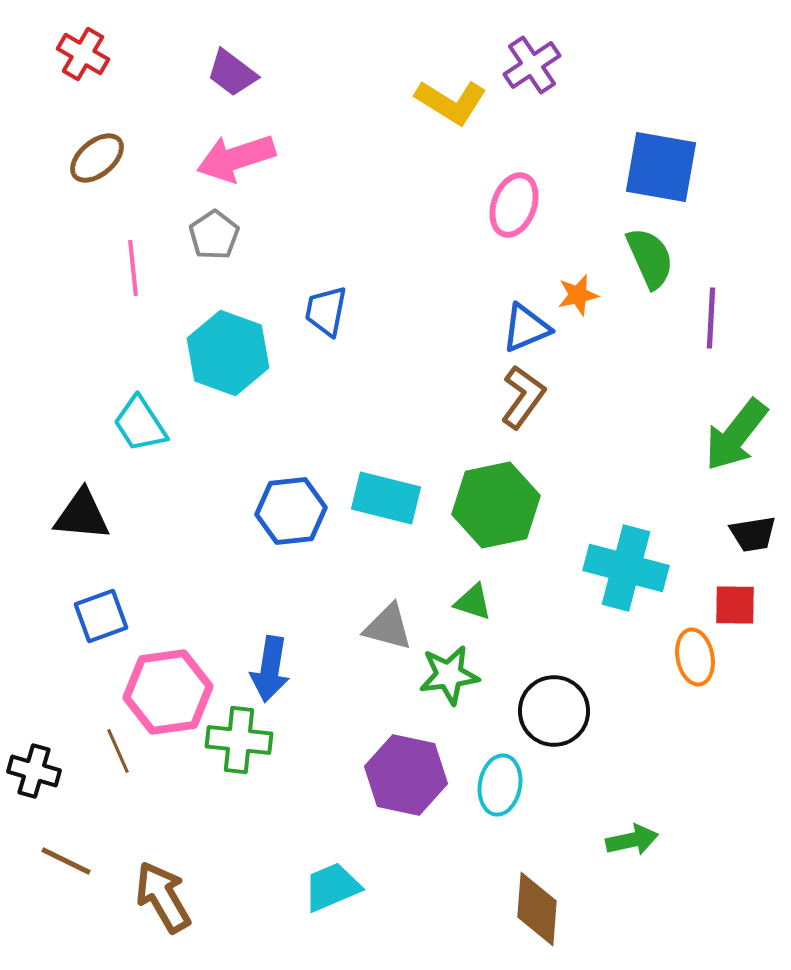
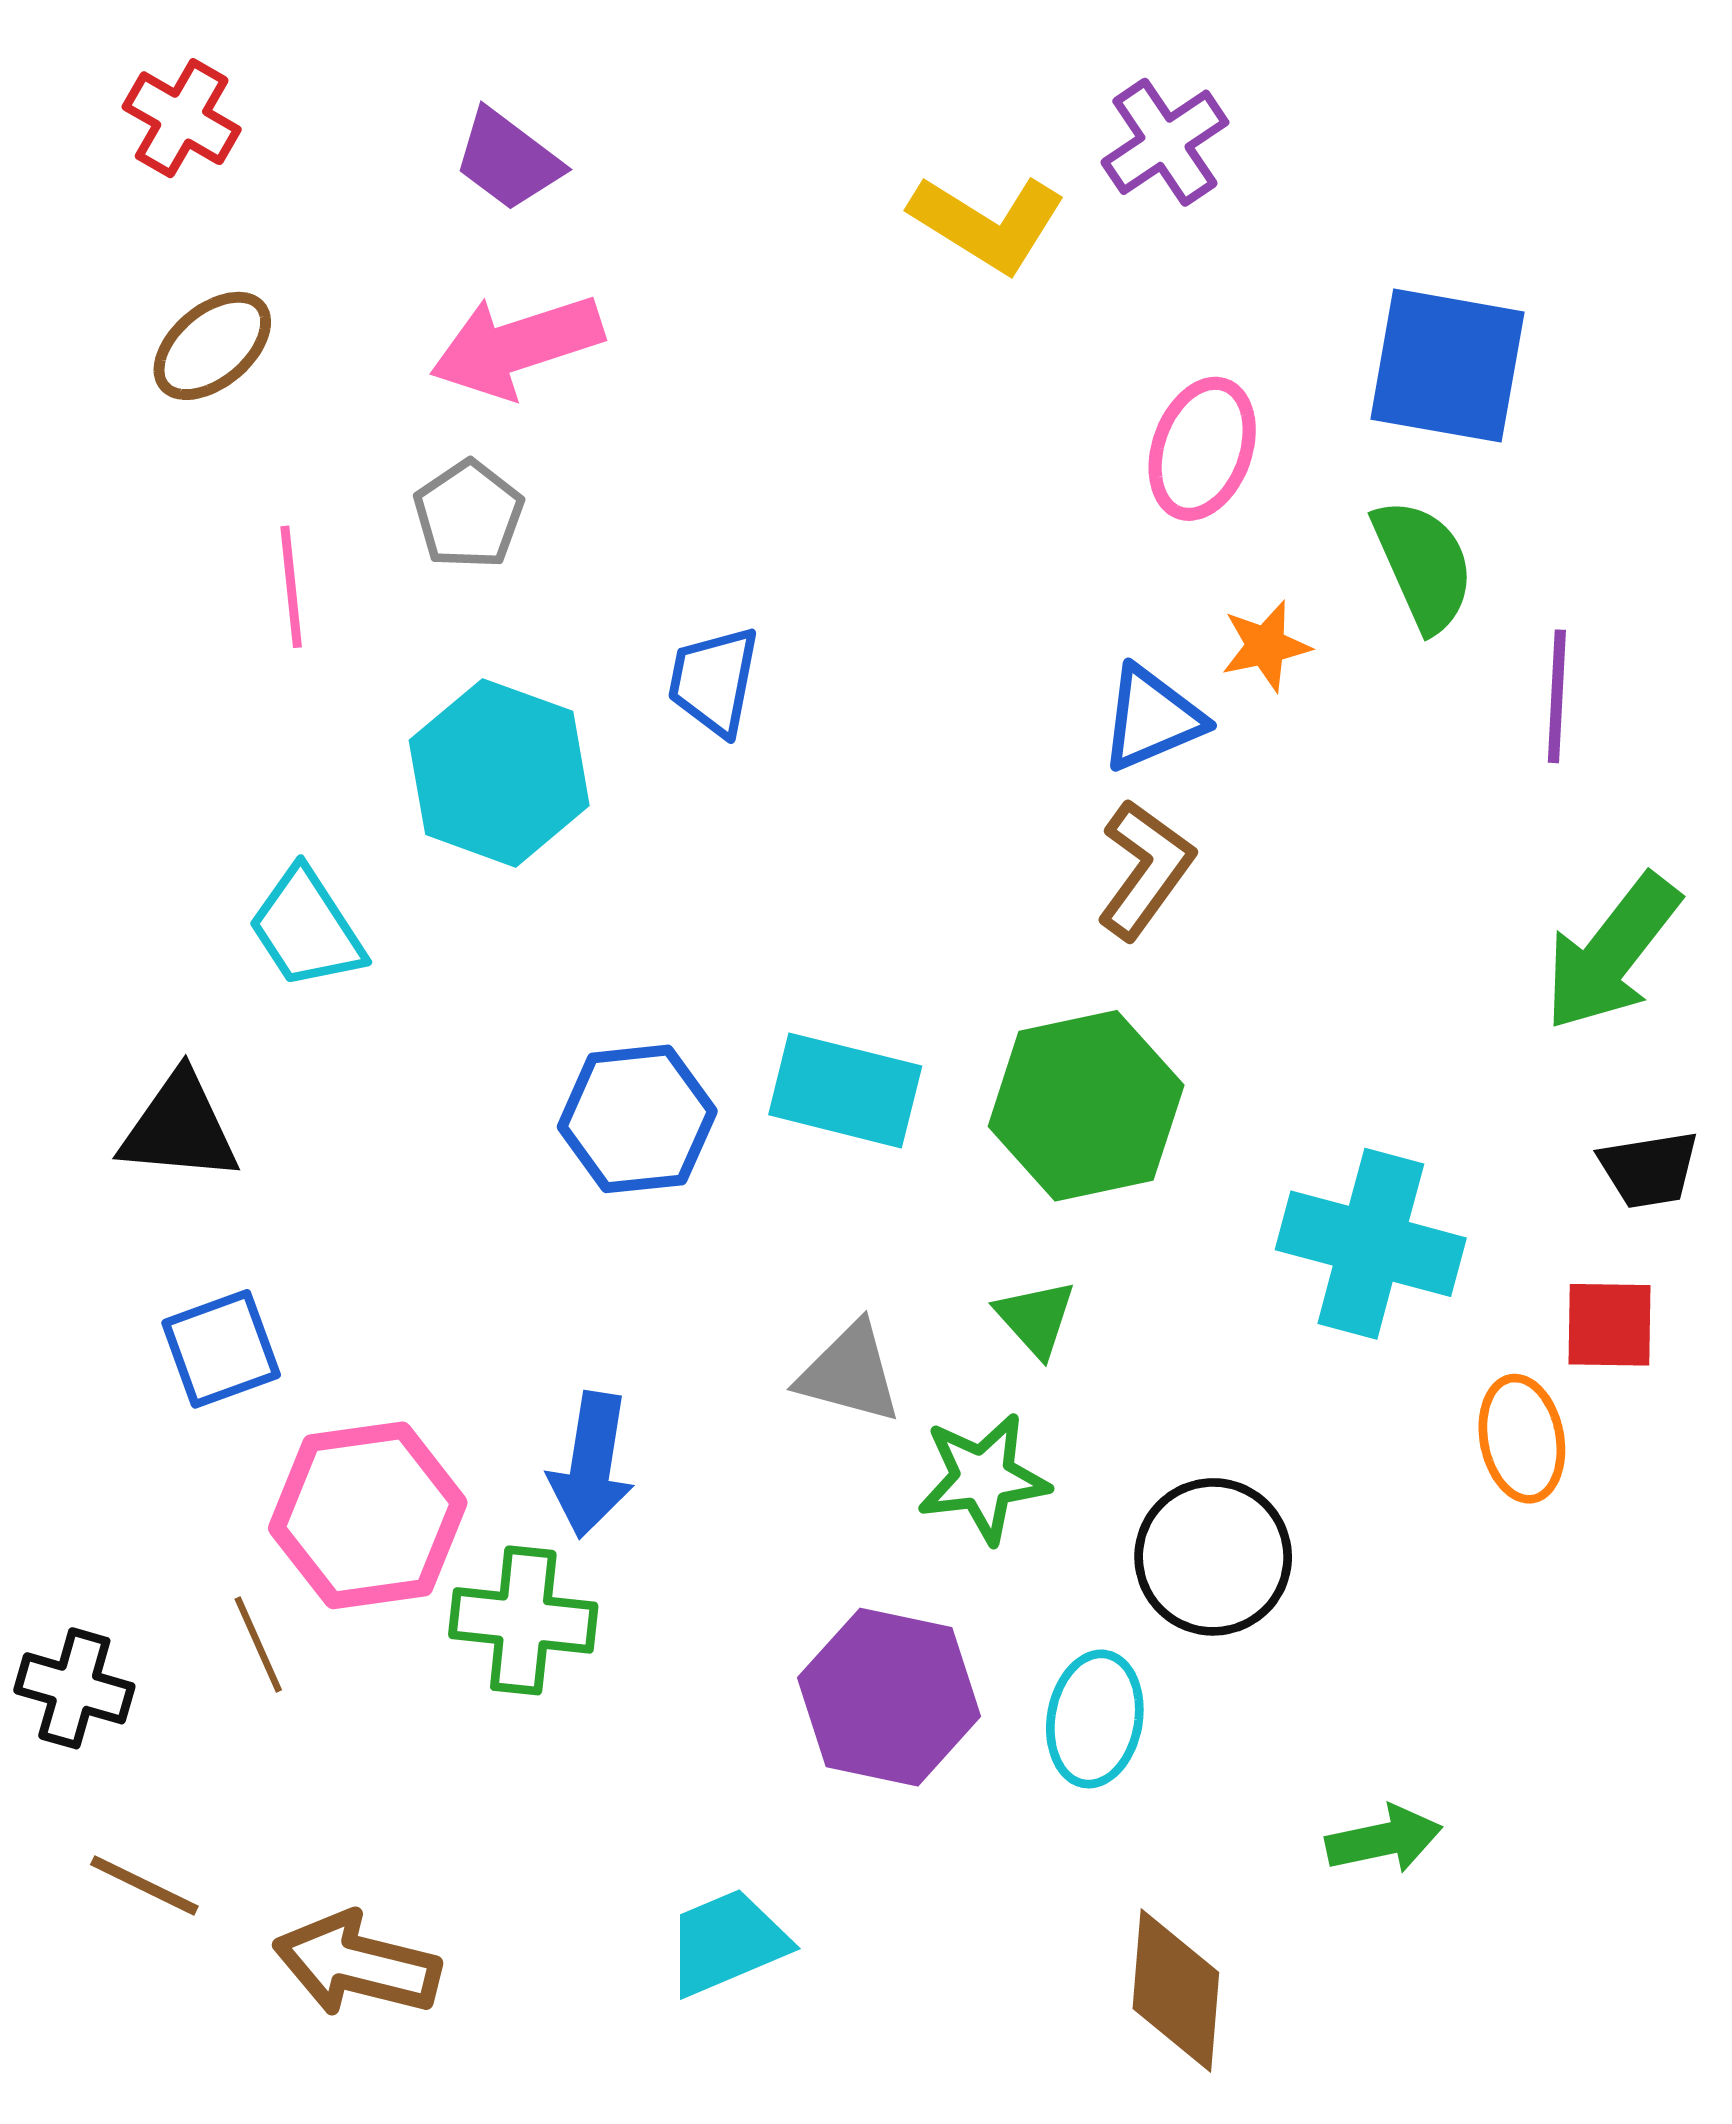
pink ellipse: (514, 205) -> (1202, 449), moved
green triangle: (473, 602) -> (1036, 1318), turned 30
brown arrow: (163, 897) -> (357, 1964), turned -46

